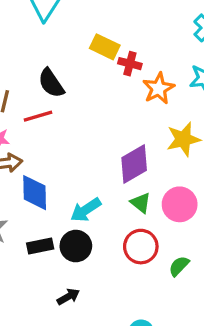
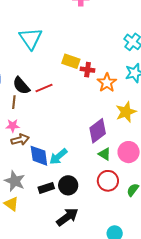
black semicircle: (51, 83) -> (21, 86), moved
red line: (38, 116) -> (44, 88), moved
cyan arrow: (86, 210) -> (58, 157), moved
black arrow: (68, 297) -> (67, 217), size x1.6

